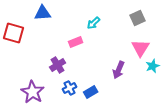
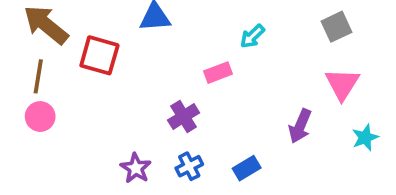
cyan star: (153, 66) -> (365, 138), moved
blue cross: (70, 88) -> (189, 166), moved
purple star: (33, 92) -> (136, 168), size x0.7

